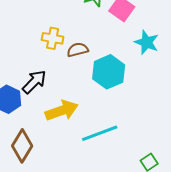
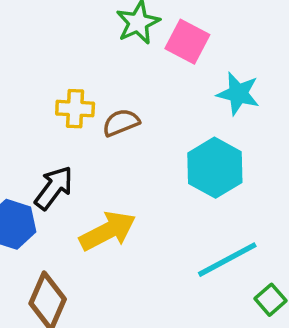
cyan hexagon: (109, 72) -> (215, 168), moved
cyan line: (100, 133) -> (227, 260), moved

